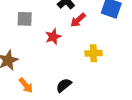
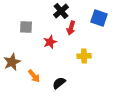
red arrow: (78, 20) -> (71, 28), turned -32
orange arrow: (26, 85) -> (34, 76), moved

